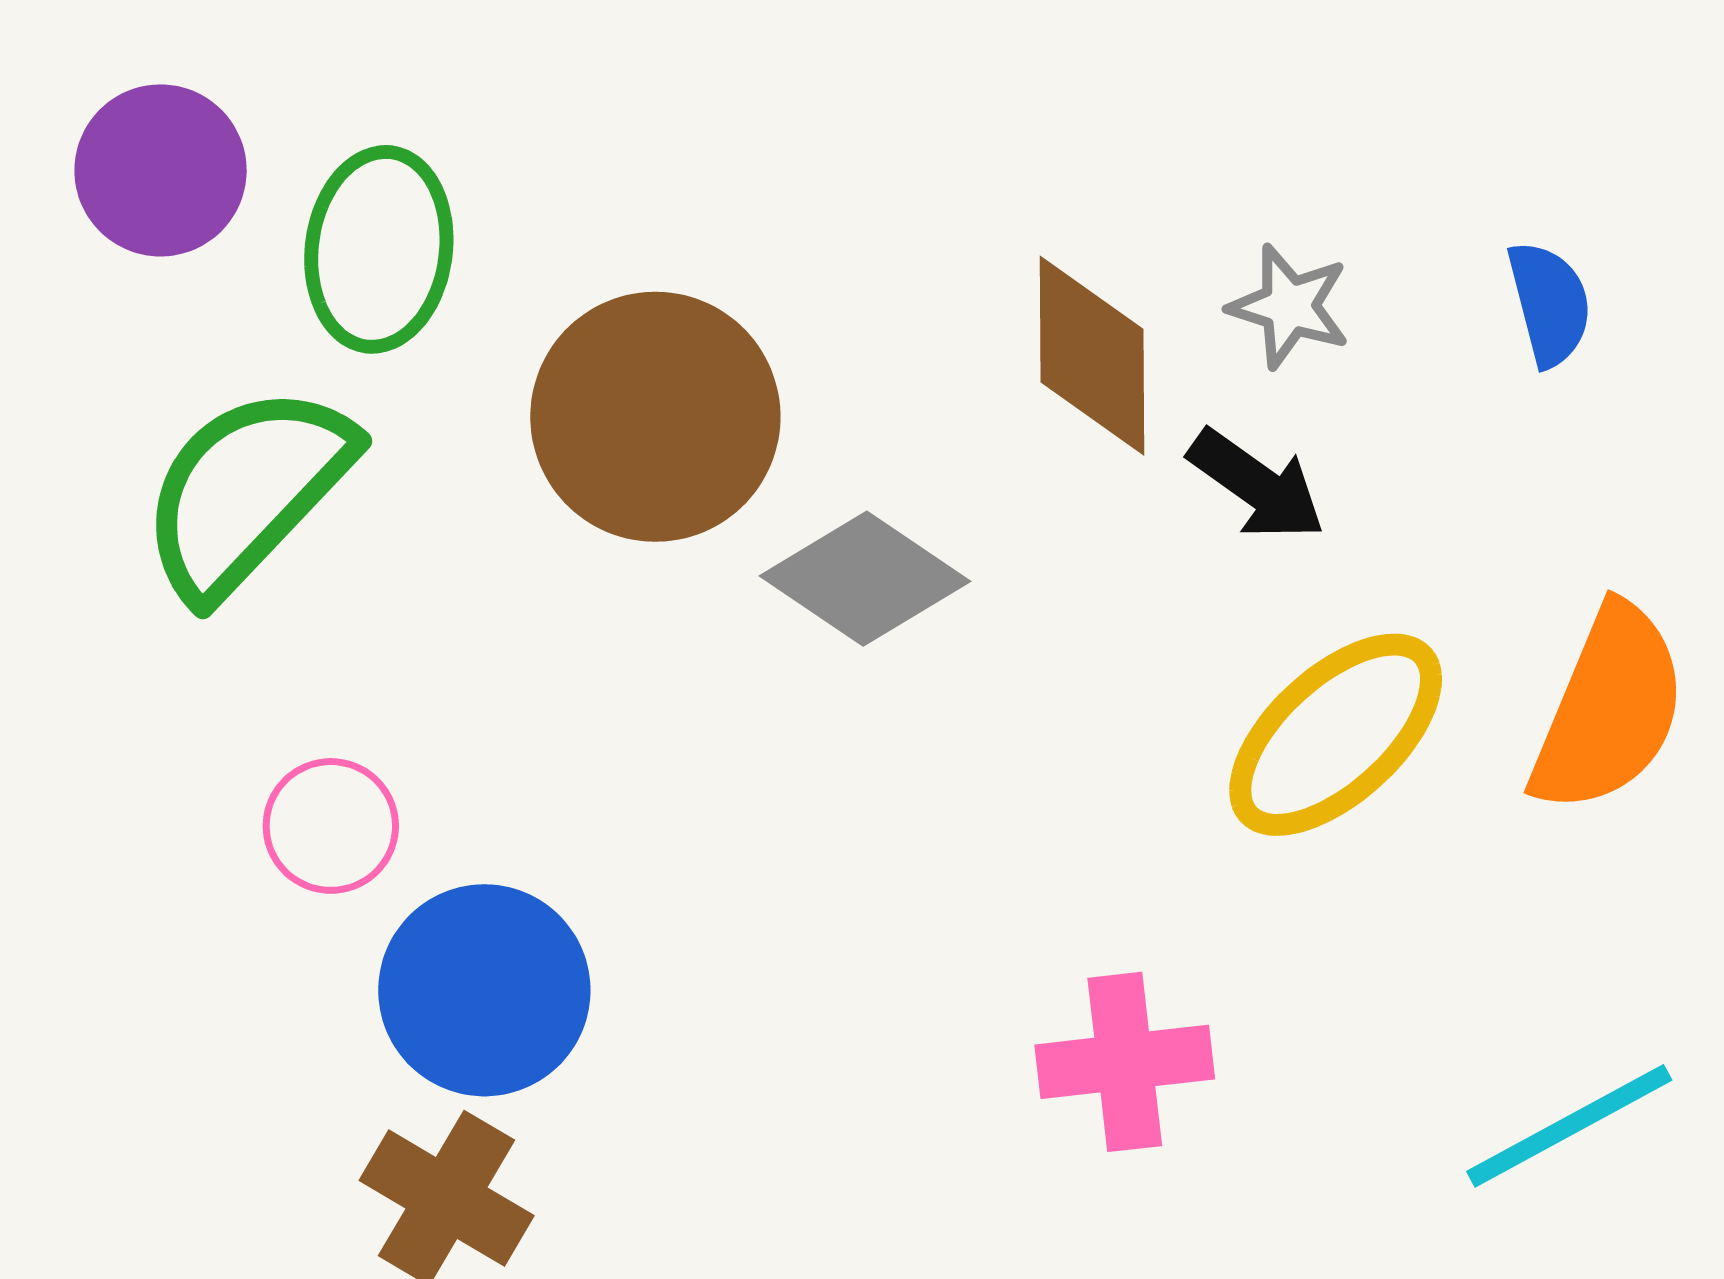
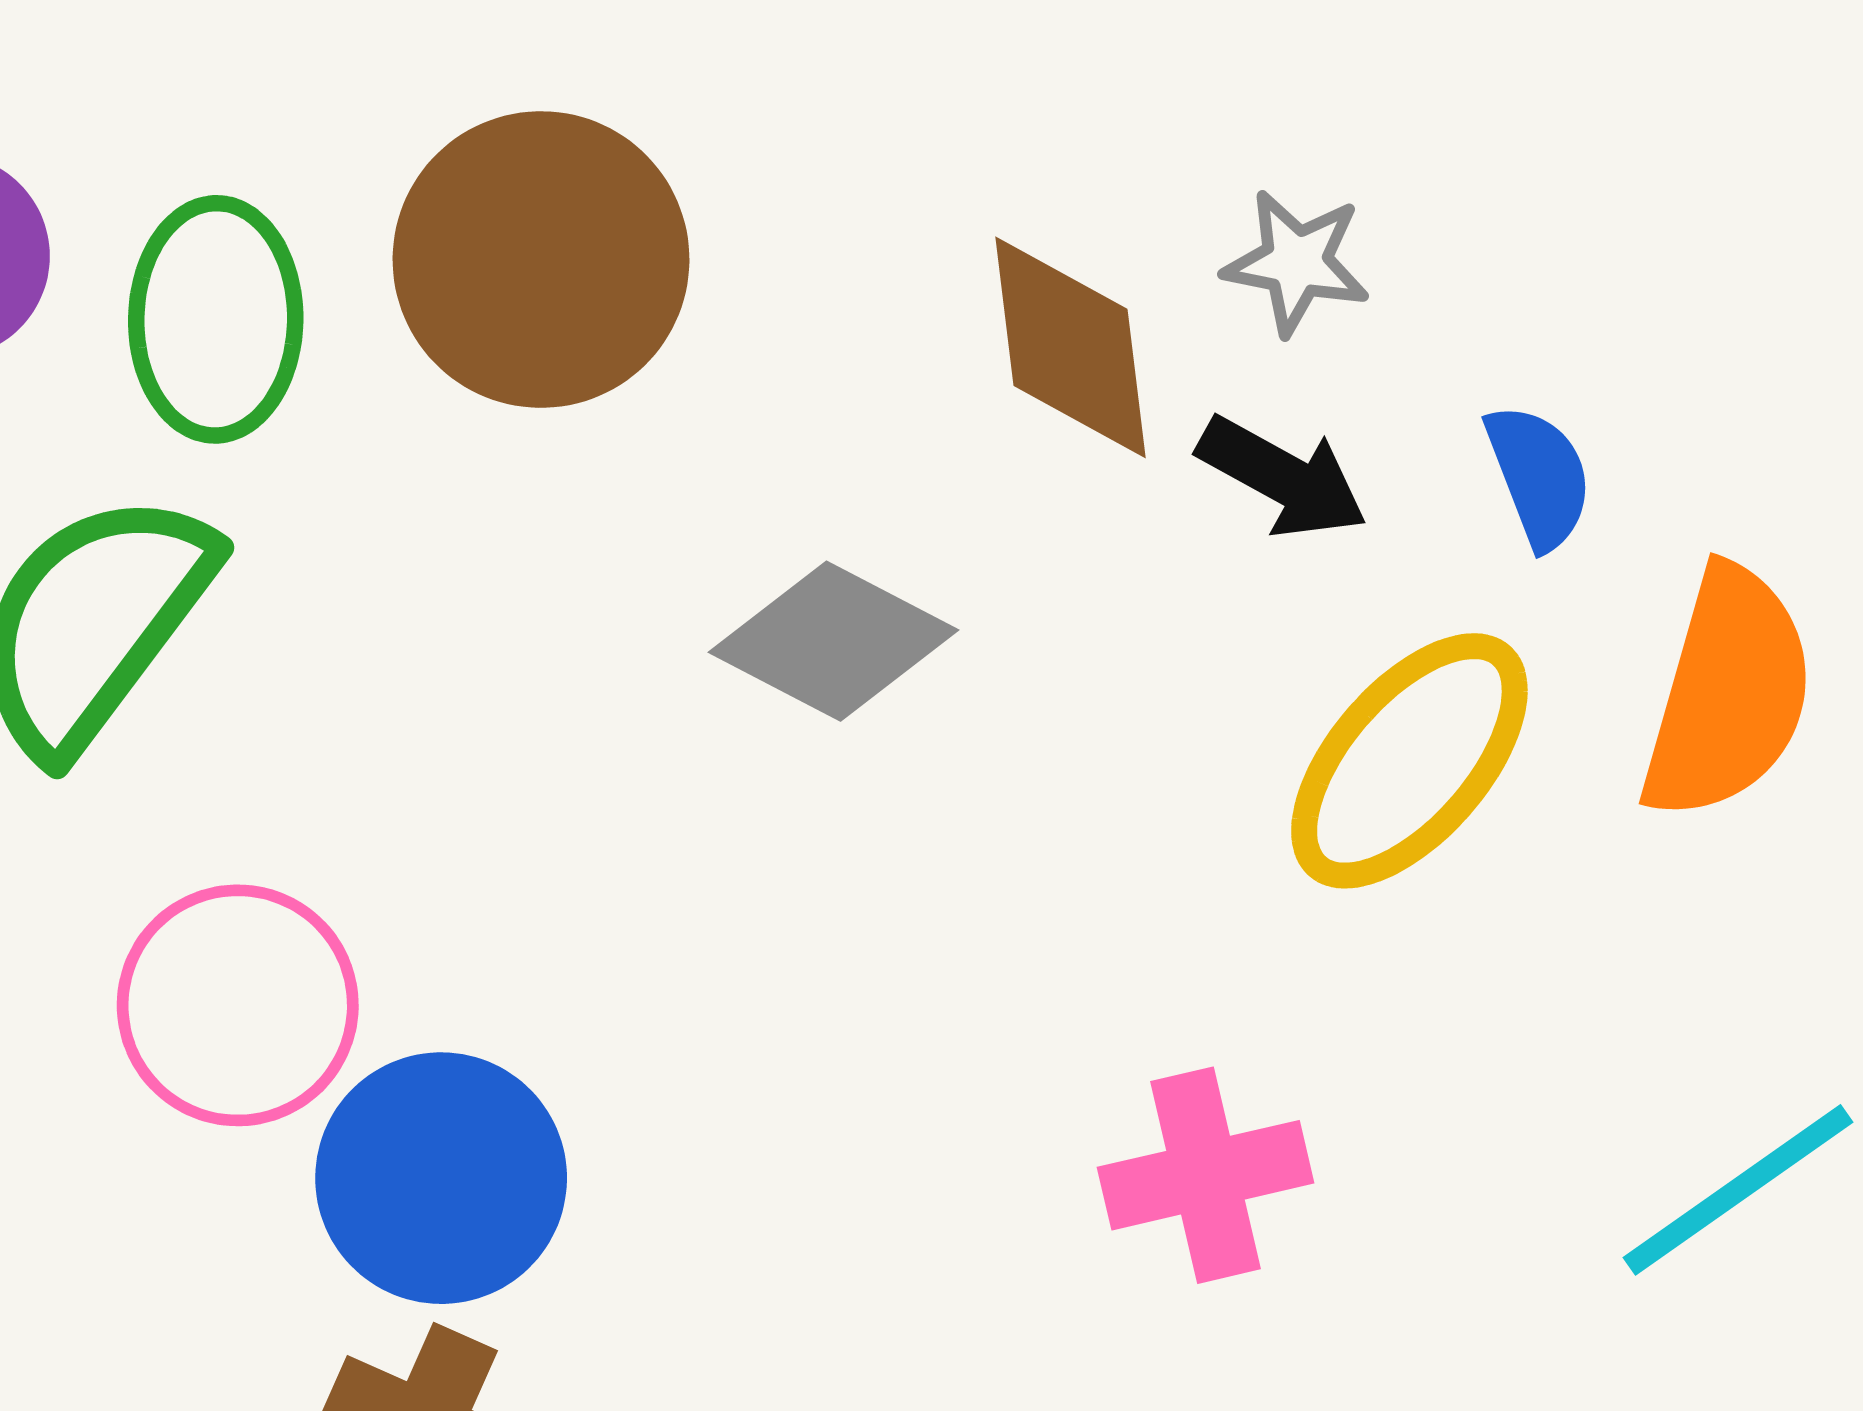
blue semicircle: (1549, 304) -> (1539, 476), moved
brown circle: (655, 417) -> (541, 260), moved
pink circle: (331, 826) -> (238, 1005), size x1.5

